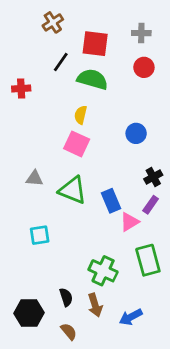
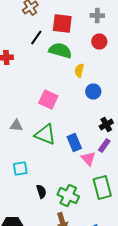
yellow semicircle: (81, 115) -> (79, 70), moved
pink triangle: (129, 222) -> (88, 158), turned -42
black semicircle: (66, 297) -> (41, 192), moved

